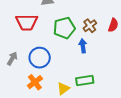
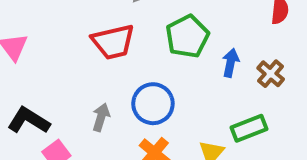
brown cross: (90, 26) -> (271, 74), moved
blue arrow: (83, 46) -> (231, 63), turned 32

